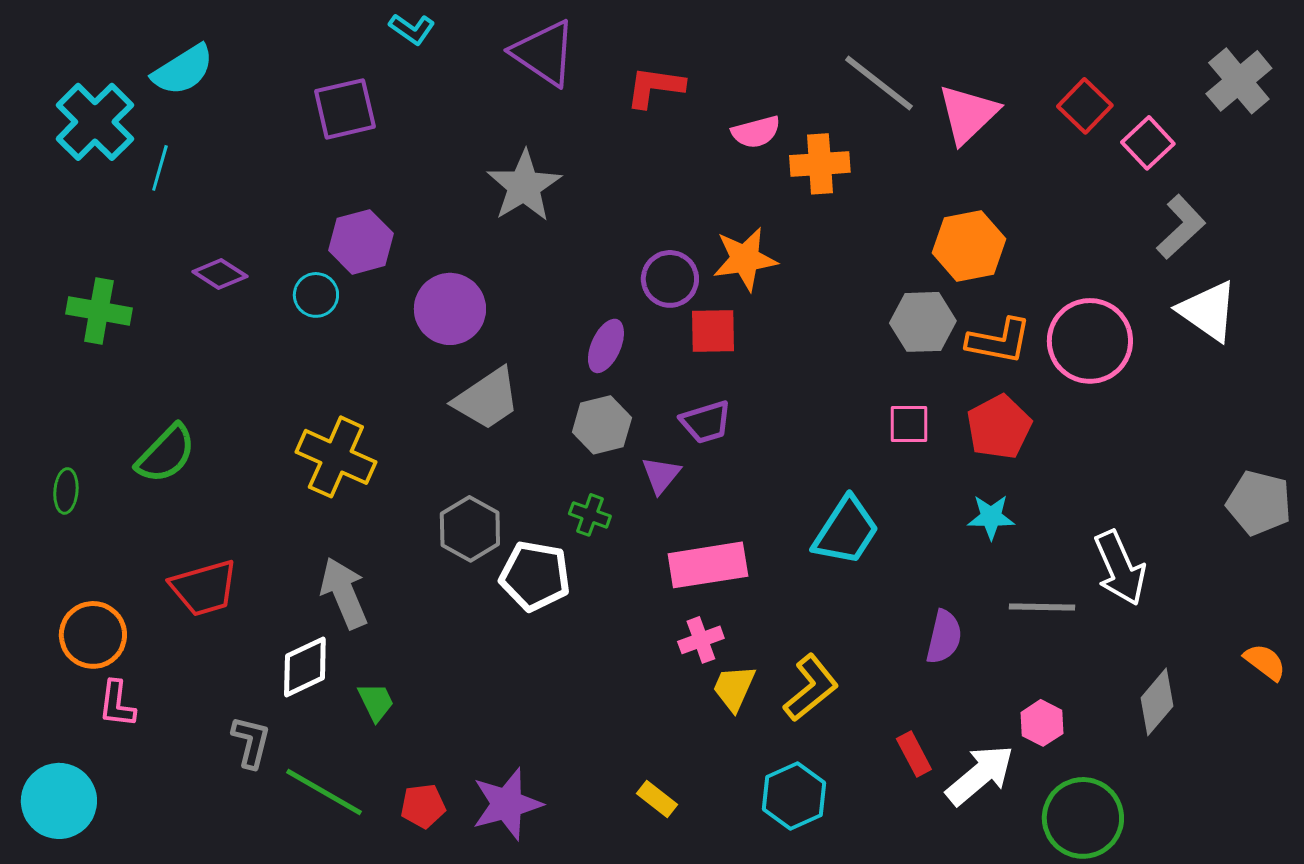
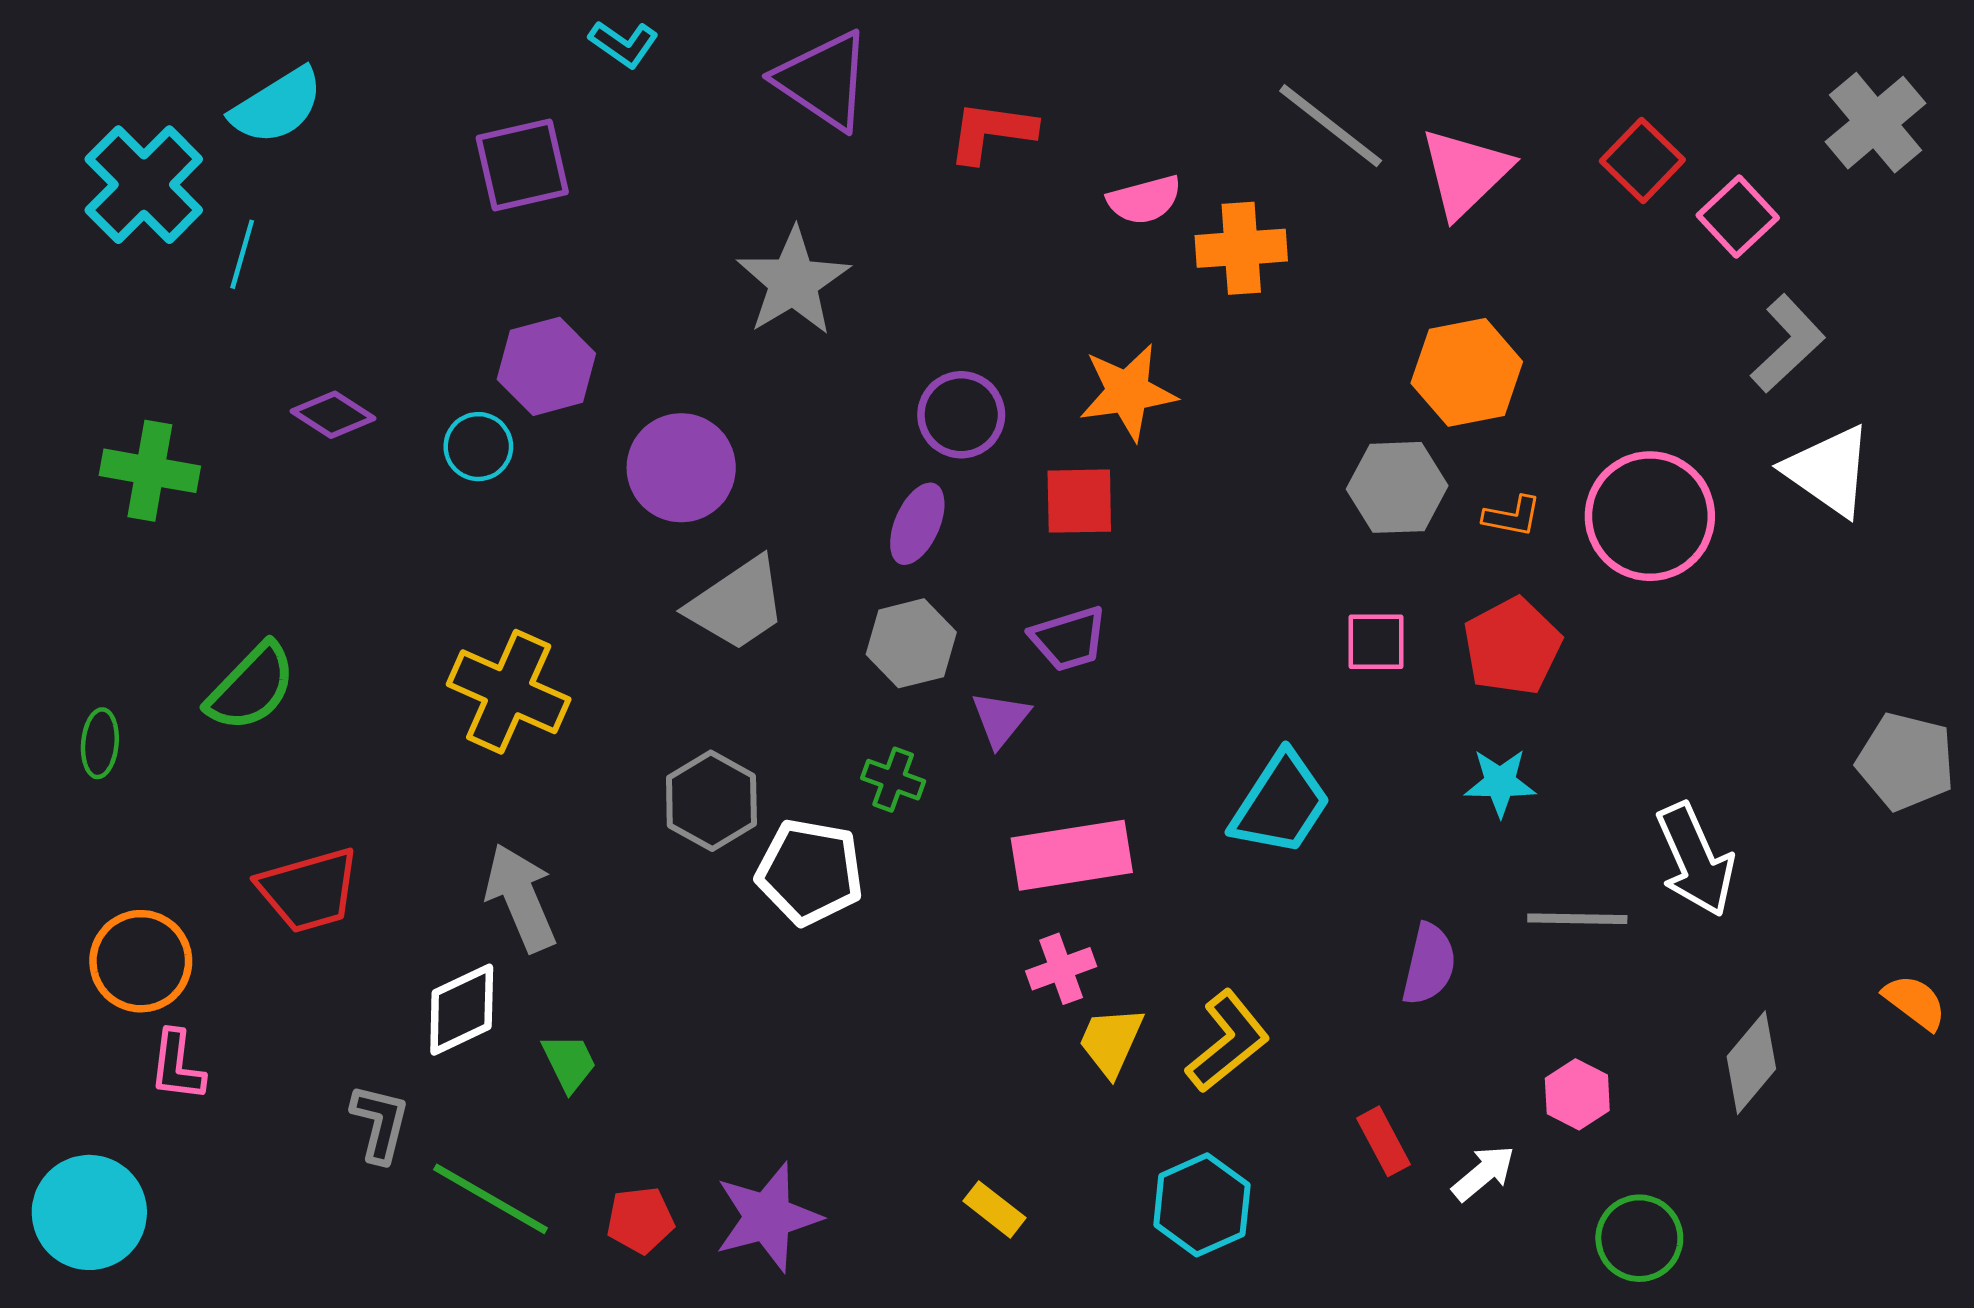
purple circle: (670, 279) -> (961, 415), moved
orange L-shape: (999, 341) -> (1512, 516), size x0.6
white arrow: (980, 775) -> (1483, 1173), size x0.6
green circle: (1083, 818) -> (1639, 1238), size x0.7

